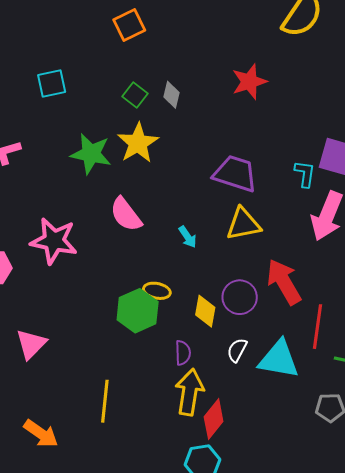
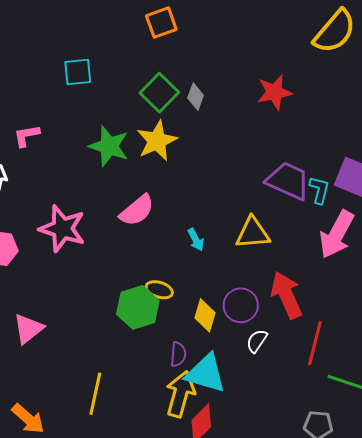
green square: (135, 95) -> (159, 93), size x1.5
purple trapezoid: (235, 174) -> (288, 181), moved
pink semicircle: (126, 214) -> (137, 210), turned -99
white semicircle: (237, 350) -> (257, 341), moved
cyan triangle: (279, 359) -> (206, 373), moved

